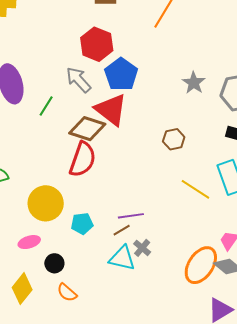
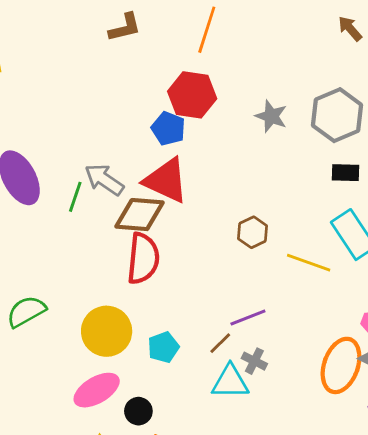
red hexagon: (97, 44) -> (192, 95), moved
blue pentagon: (121, 74) -> (168, 129), size x0.7
gray arrow: (79, 80) -> (104, 180), moved
brown hexagon: (174, 139) -> (253, 232), moved
purple line: (131, 216) -> (248, 318), moved
pink ellipse: (29, 242) -> (97, 390), size x1.5

